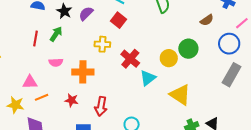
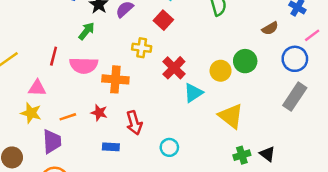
red line: (35, 39) -> (54, 56), moved
pink semicircle: (56, 62) -> (84, 65), size x1.6
pink triangle: (30, 82) -> (37, 88), moved
orange line: (42, 97) -> (68, 117), moved
red arrow: (101, 106) -> (134, 123), turned -30

